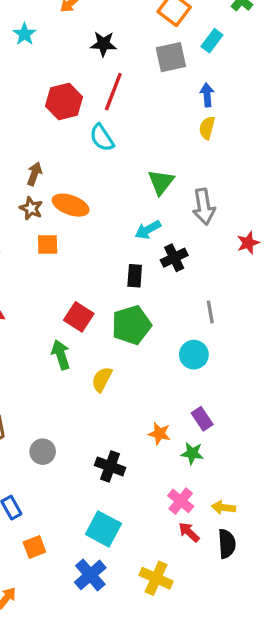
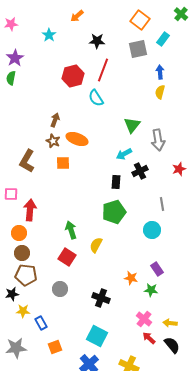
red star: (248, 243) -> (179, 169), moved
red square: (79, 317) -> (67, 257), moved
black semicircle: (227, 544) -> (172, 345), turned -36

